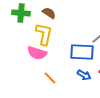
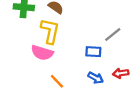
blue rectangle: (82, 52) -> (93, 52), size x0.6

